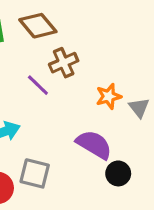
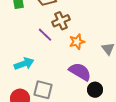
orange star: (109, 96) -> (77, 42), moved

